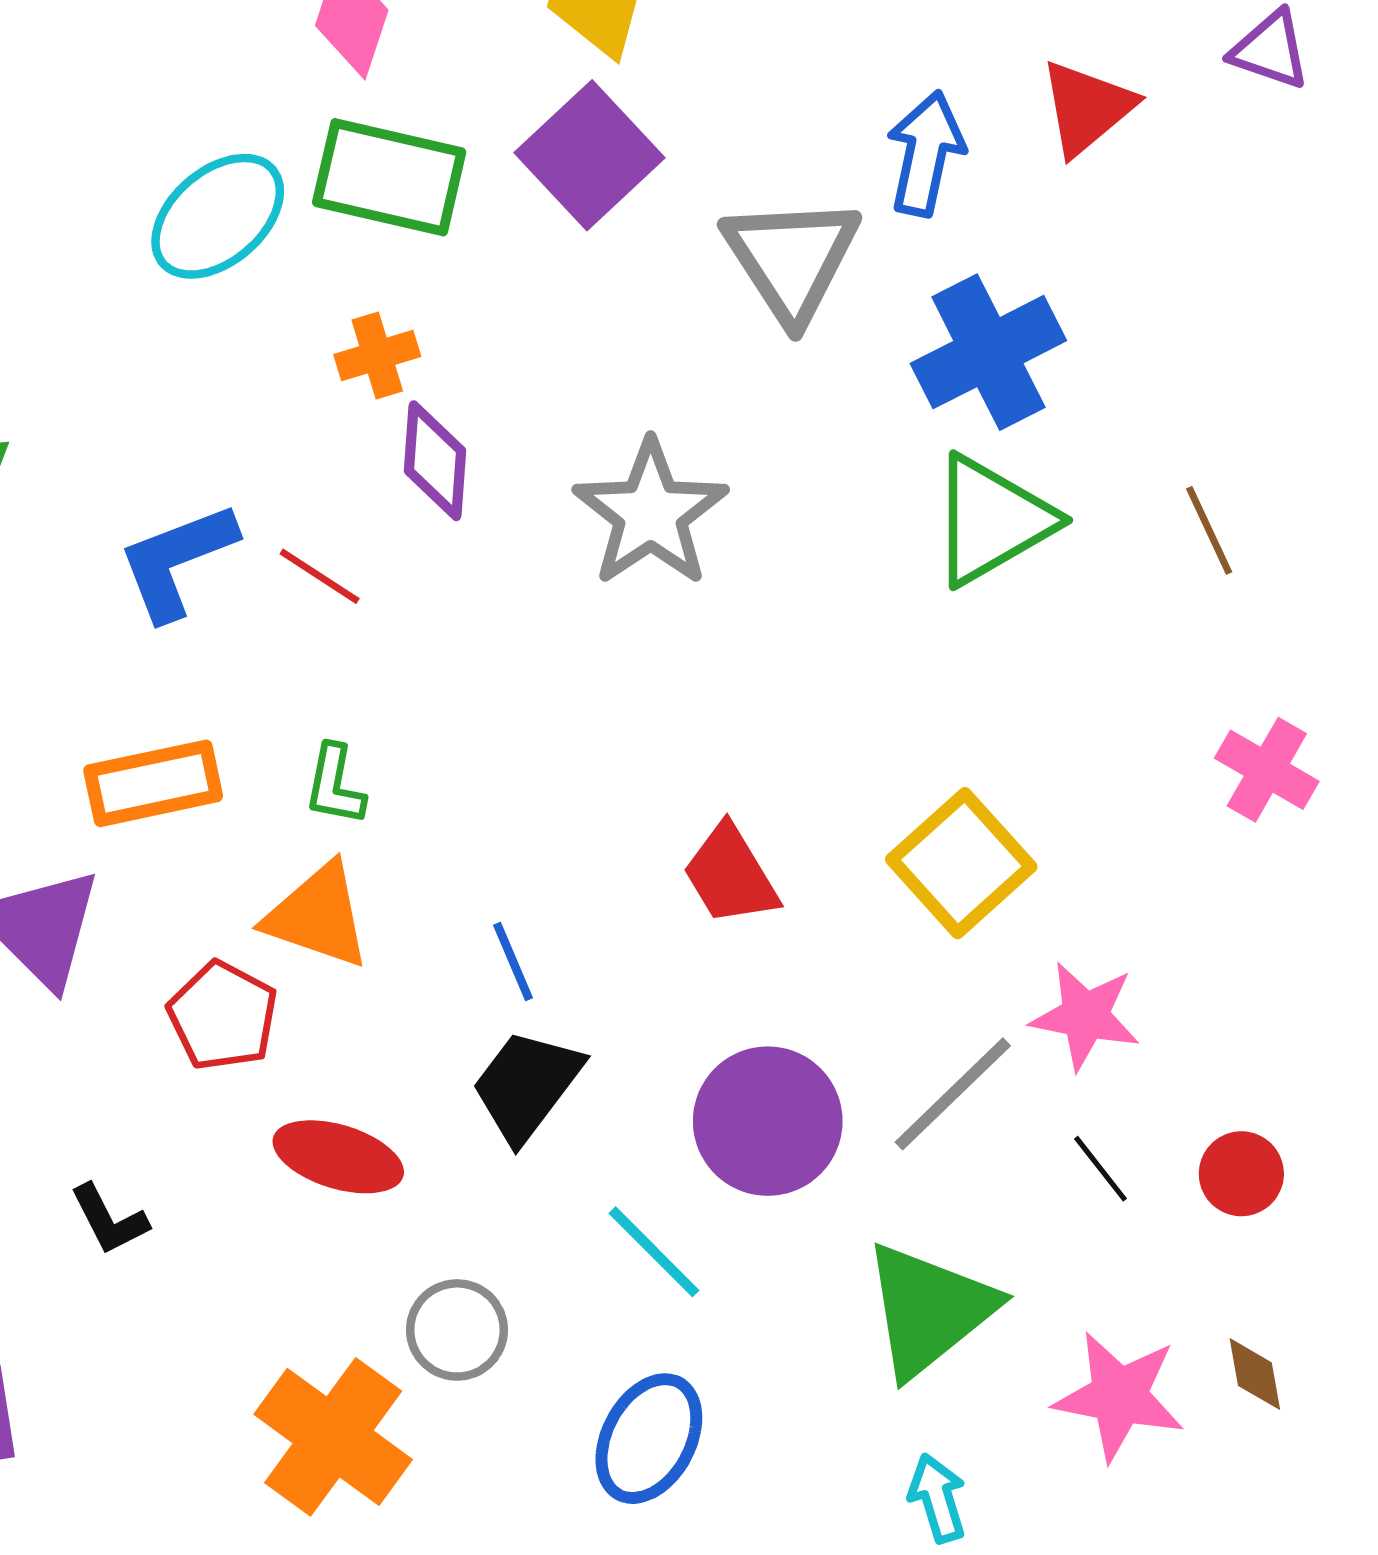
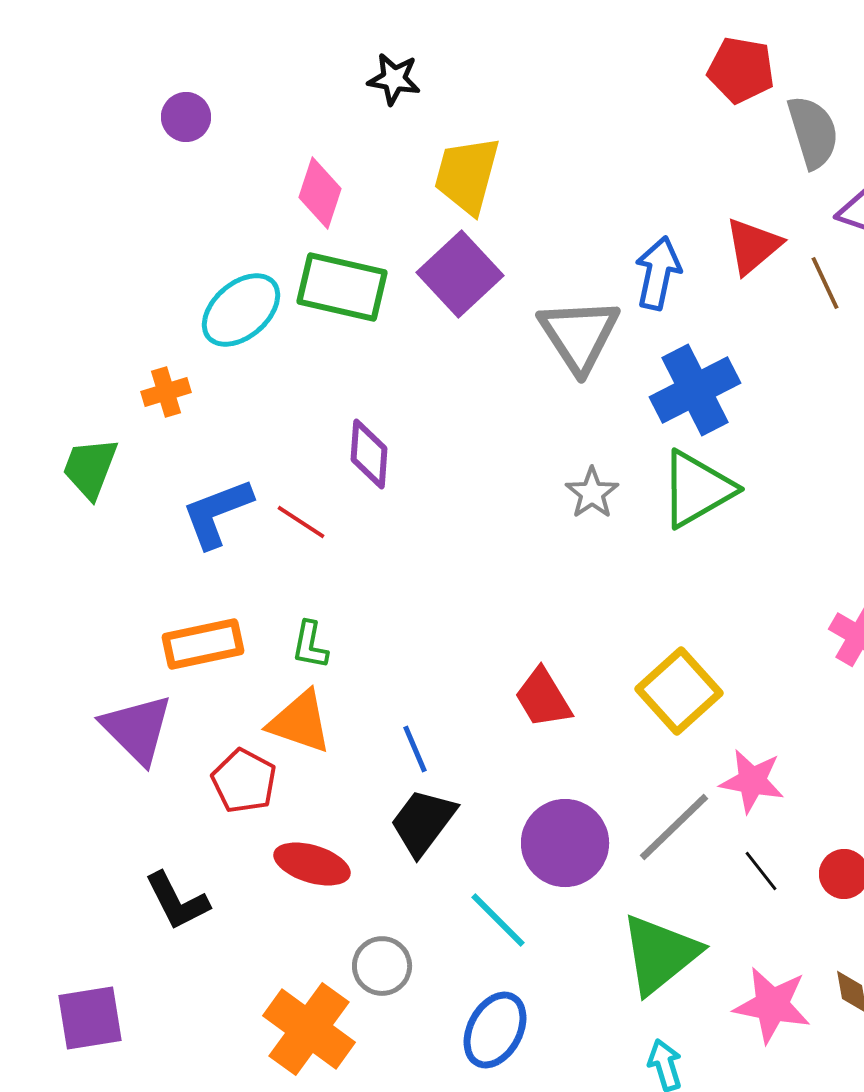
orange cross: (377, 356) -> (166, 392), moved
gray star: (651, 513) -> (592, 493), moved, size x0.6
brown line: (1209, 530) -> (825, 283), moved
black L-shape: (109, 1220) -> (177, 901), size x1.4

